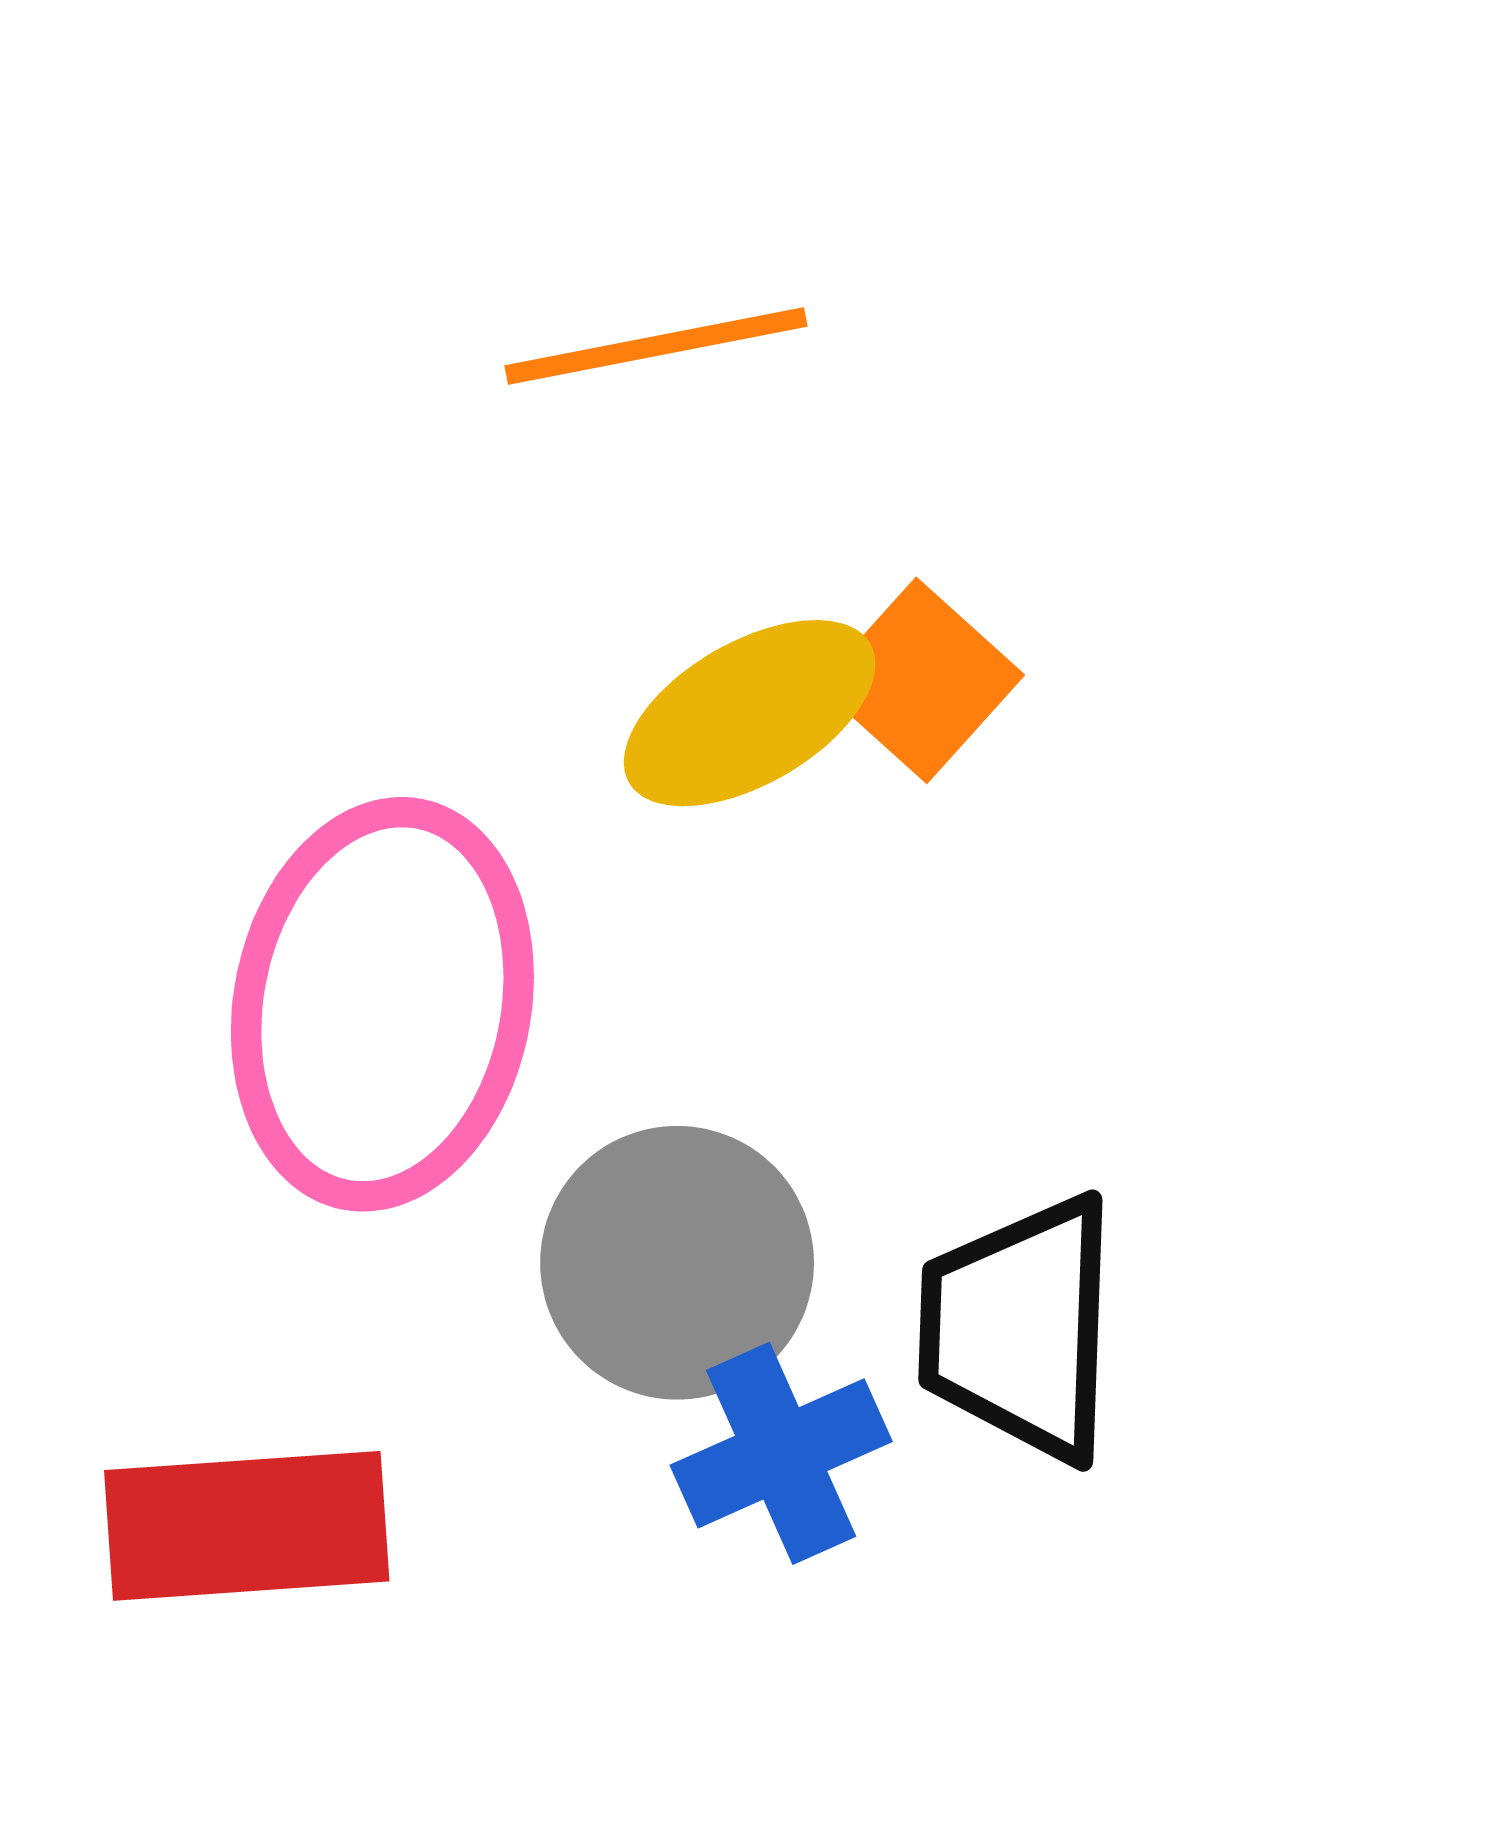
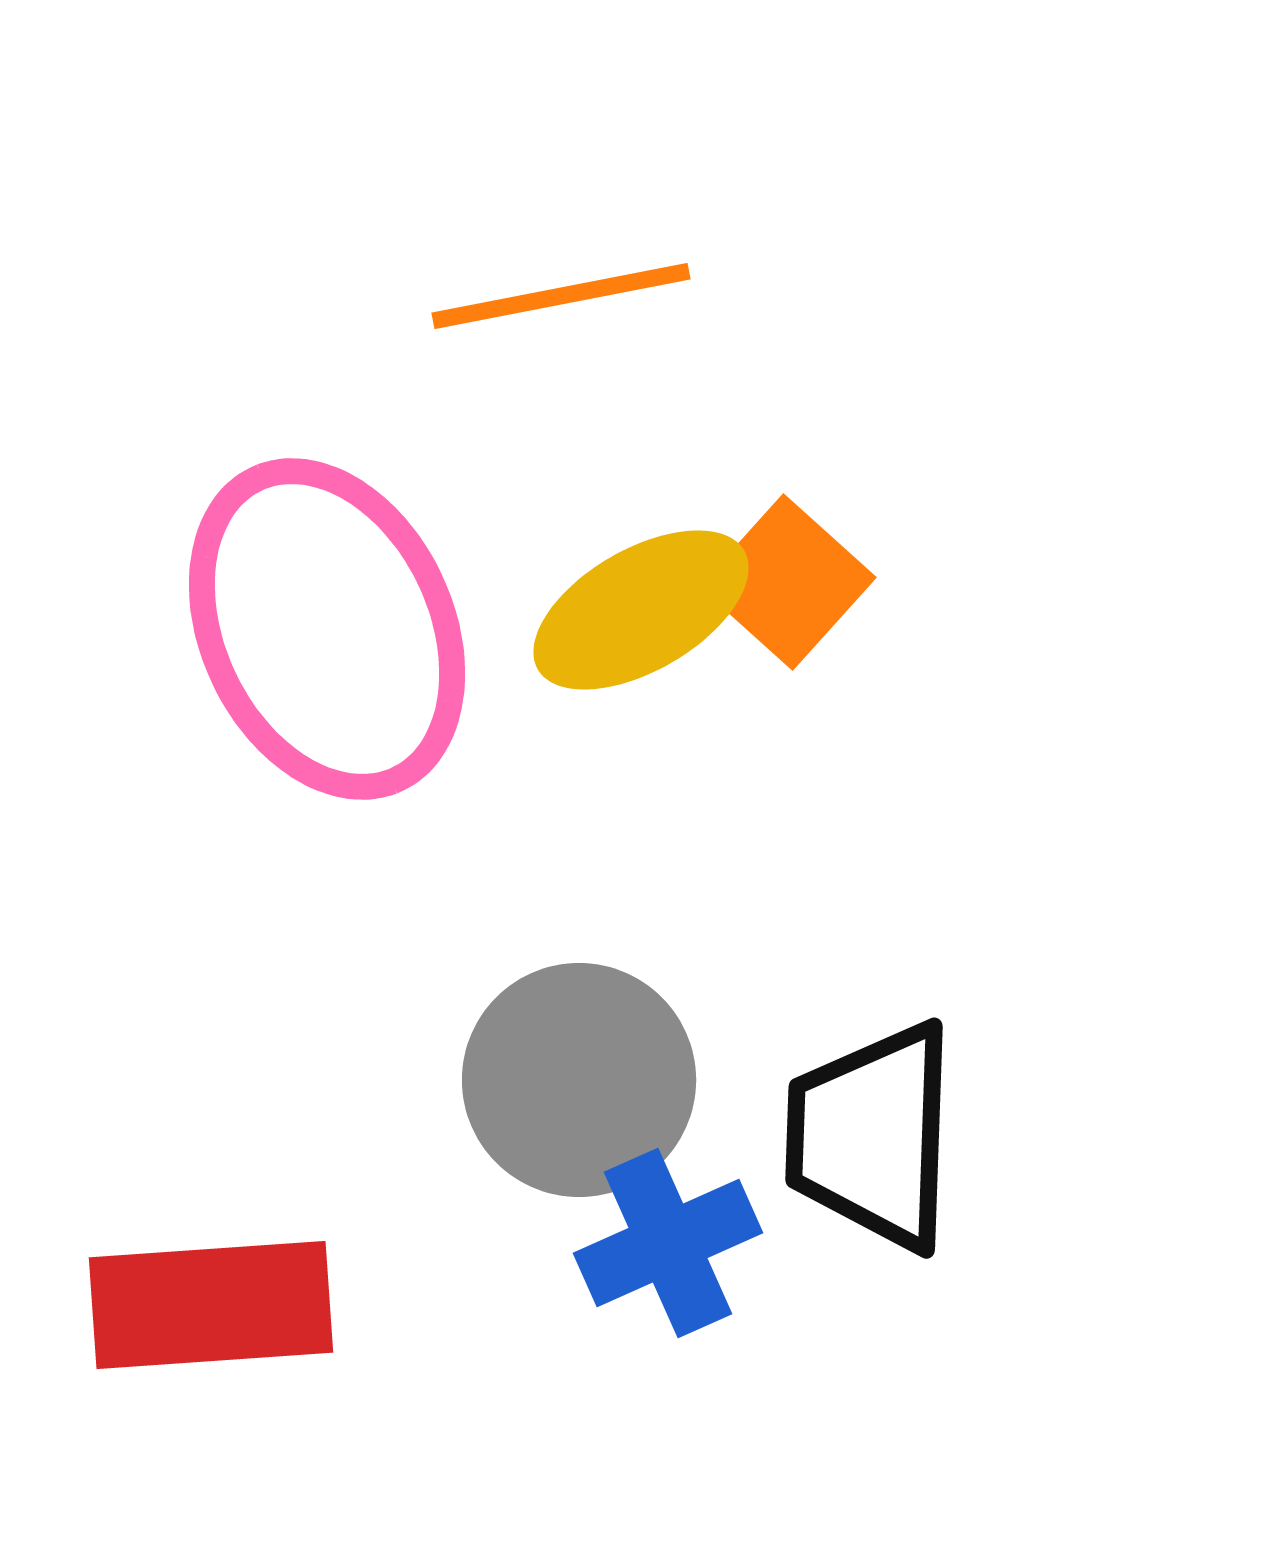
pink ellipse: (382, 1004) -> (327, 629), moved, turned -36

